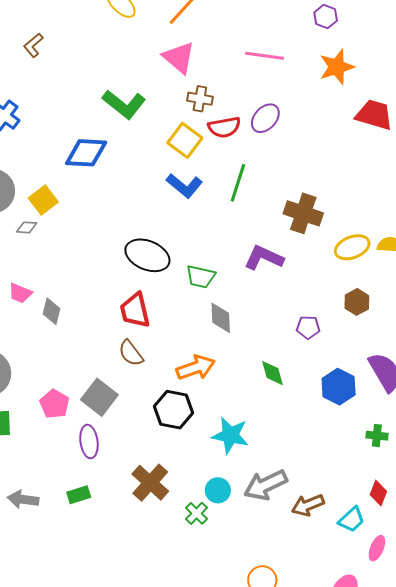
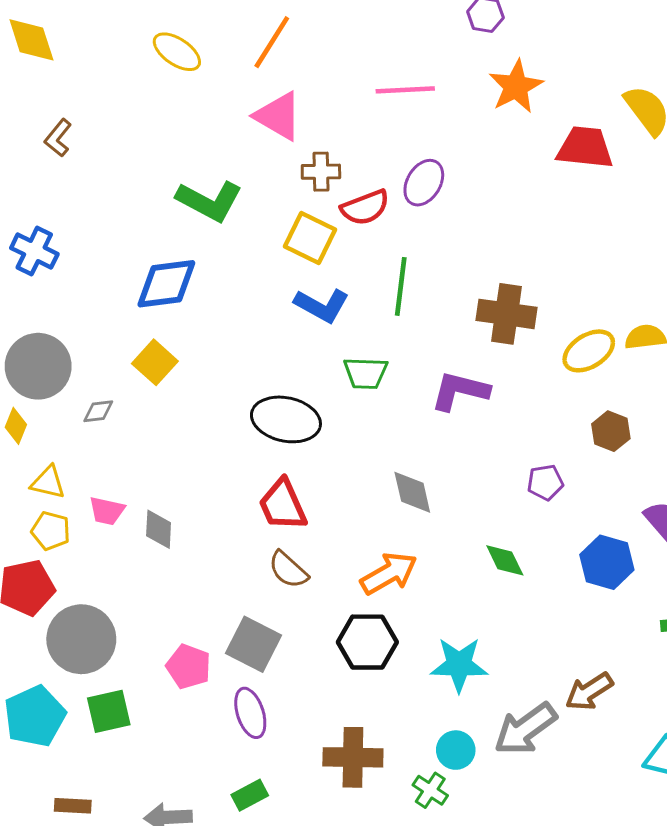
yellow square: (43, 200) -> (155, 362), moved
green trapezoid: (201, 277) -> (366, 373), moved
brown cross: (150, 483) -> (353, 757), turned -30
brown arrow: (308, 505) -> (589, 691), moved

